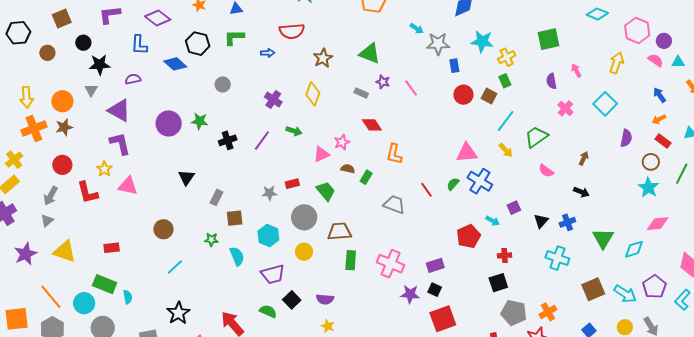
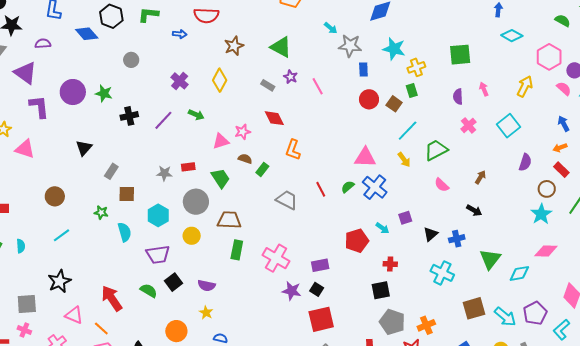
purple L-shape: (120, 144) -> (39, 107), moved
cyan semicircle: (128, 297) -> (21, 246), moved

